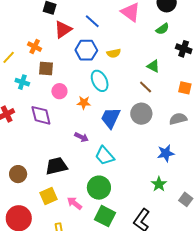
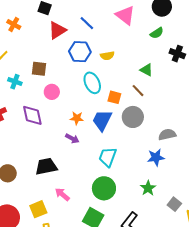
orange cross: (35, 47) -> (14, 24), moved
orange square: (185, 88) -> (114, 97), moved
orange star: (84, 103) -> (77, 118), moved
gray semicircle: (178, 119) -> (167, 135), moved
cyan trapezoid: (105, 156) -> (108, 157), moved, turned 60
green circle: (99, 188) -> (104, 188), moved
yellow square: (49, 196) -> (38, 209), moved
pink arrow: (74, 203) -> (62, 194), moved

